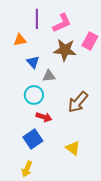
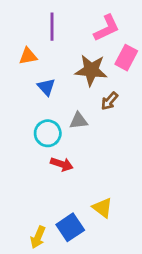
pink L-shape: (62, 23) -> (107, 28), moved
gray triangle: (49, 76) -> (79, 121), moved
brown arrow: (78, 102) -> (109, 101), moved, size x0.6
blue square: (33, 139) -> (70, 227), moved

